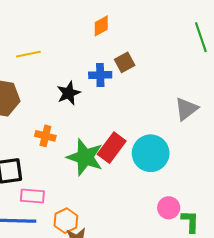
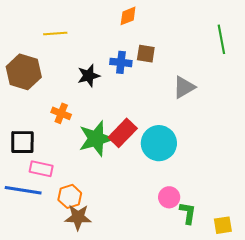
brown square: (125, 62) -> (146, 54), turned 30
gray triangle: (186, 109) -> (184, 87), moved
green star: (85, 157) -> (96, 139), turned 30

